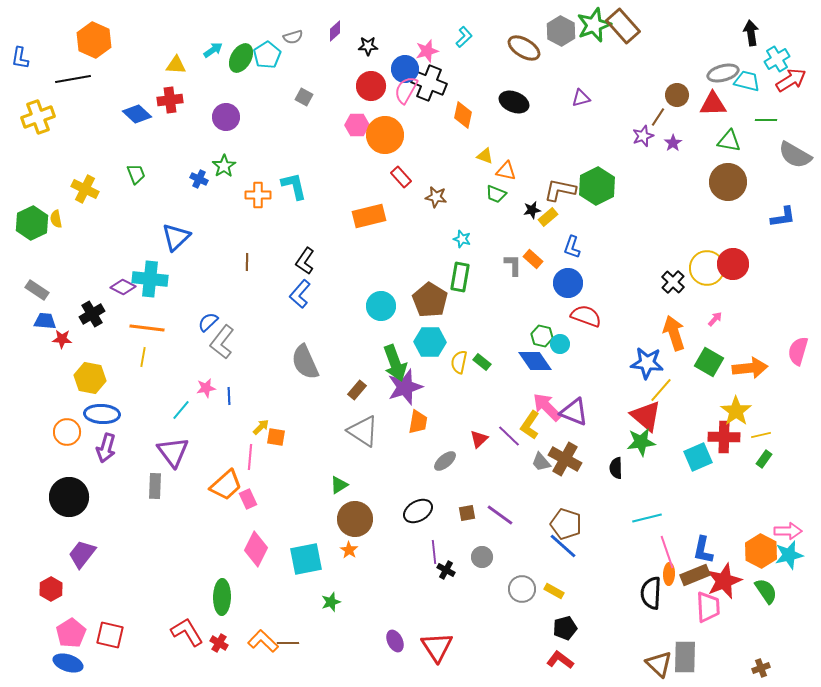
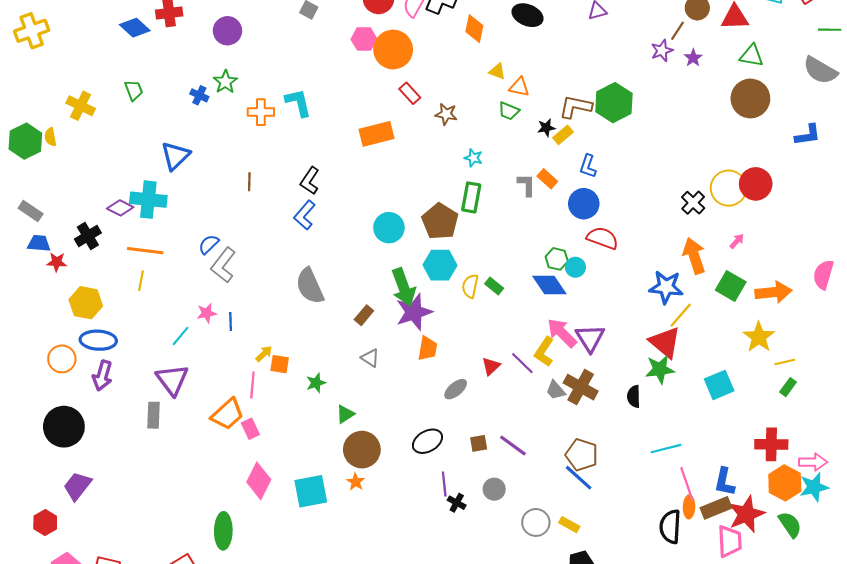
green line: (766, 120) -> (830, 30), moved
purple triangle: (574, 412) -> (590, 338), turned 36
gray triangle: (363, 431) -> (370, 358), size x0.6
red cross: (724, 437) -> (771, 444), moved
green star: (331, 602) -> (316, 383), moved

